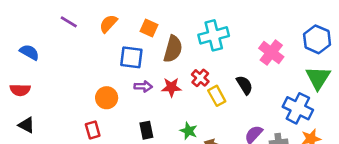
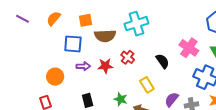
orange square: (149, 28) -> (86, 20), turned -32
brown semicircle: (173, 49) -> (105, 36), turned 75
pink cross: (271, 53) -> (189, 48), moved
yellow rectangle: (217, 96) -> (147, 85), moved

